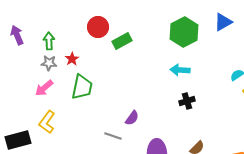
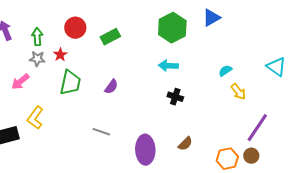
red circle: (98, 27) -> (75, 28), moved
pink arrow: (44, 88) -> (20, 82), moved
black cross: (187, 101) -> (175, 97), turned 35
purple semicircle: (132, 118) -> (111, 87), moved

